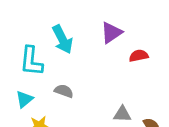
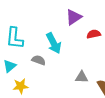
cyan arrow: (63, 39) -> (54, 43), moved

